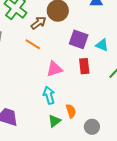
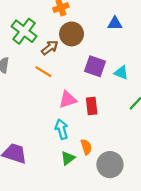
red rectangle: (84, 66) -> (92, 106), moved
gray circle: (92, 127) -> (110, 165), size x1.5

